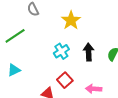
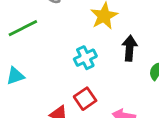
black arrow: (89, 52) -> (130, 48), moved

